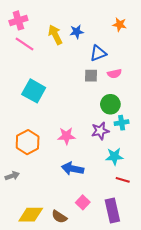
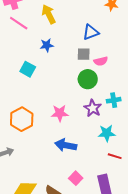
blue star: (77, 32) -> (47, 45), moved
pink semicircle: (114, 74) -> (101, 61), moved
cyan square: (34, 91) -> (28, 69), size x0.7
green circle: (110, 104) -> (88, 79), moved
purple star: (100, 131) -> (93, 108), turned -30

